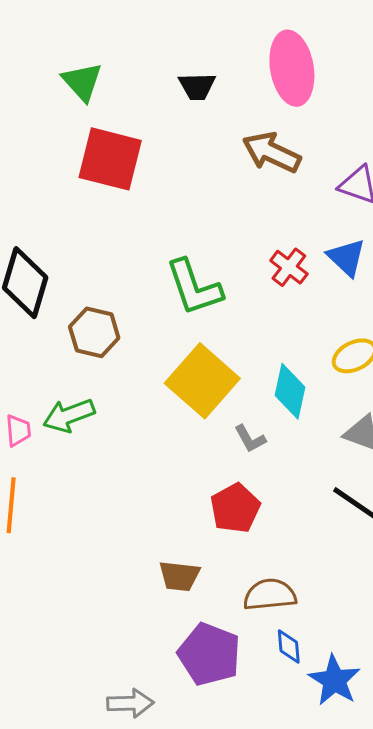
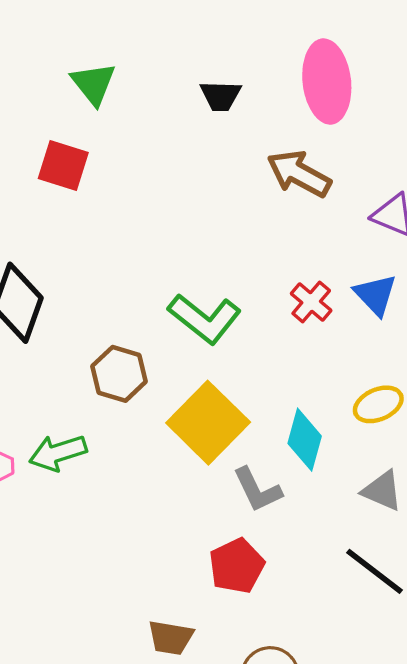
red square: (110, 159) -> (63, 165), moved, size x0.7
green L-shape: (194, 287) -> (205, 319), turned -36
brown hexagon: (94, 332) -> (119, 374), moved
gray L-shape: (250, 439) -> (257, 490), size x1.4

